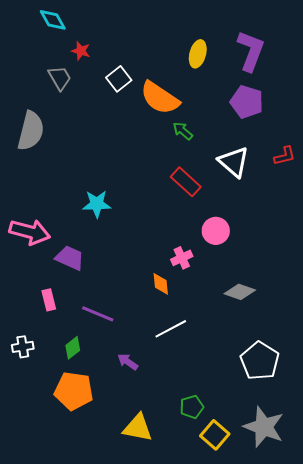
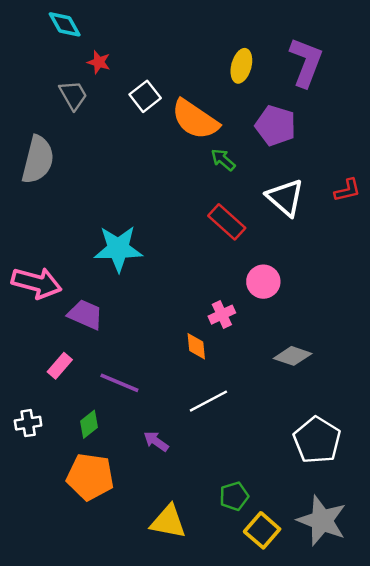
purple pentagon: (247, 102) -> (276, 126), moved
cyan star: (97, 204) -> (118, 249), size x1.4
pink rectangle: (49, 300) -> (60, 366), turned 55

